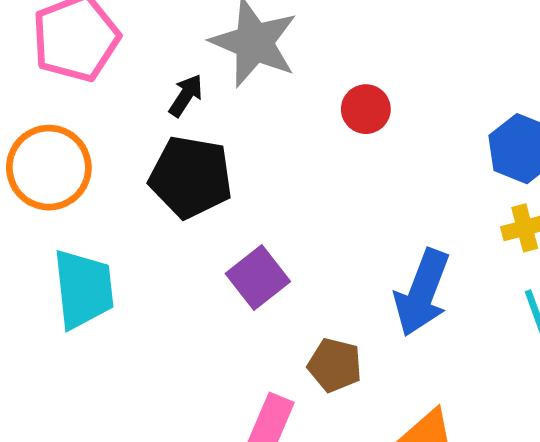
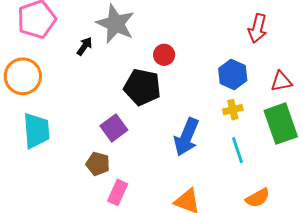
black pentagon: (191, 177) -> (142, 87), moved
brown pentagon: (335, 365) -> (98, 164), moved

